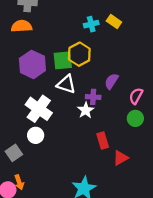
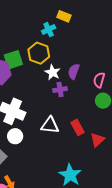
cyan cross: (91, 24) -> (49, 30), moved
green square: (63, 60) -> (13, 60), moved
white triangle: (66, 84) -> (50, 125), moved
white star: (86, 110) -> (53, 72), moved

